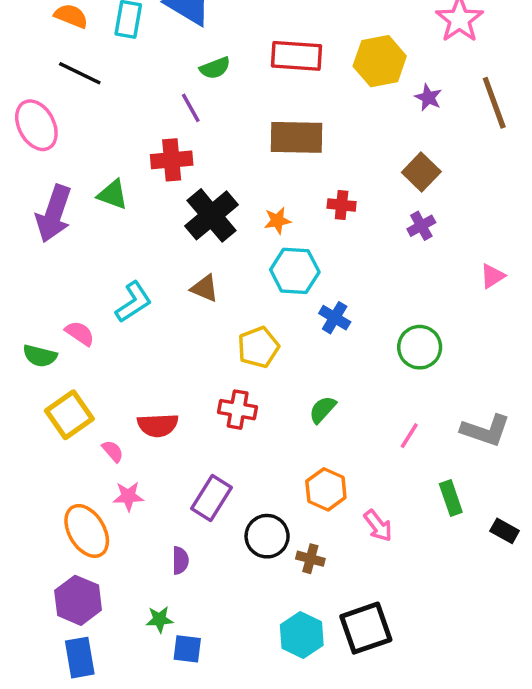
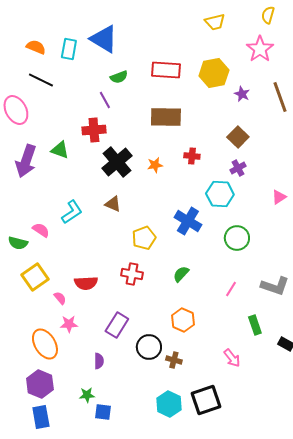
cyan hexagon: (295, 271) -> (220, 194), moved
blue cross: (335, 318) -> (188, 221), size x1.5
pink arrow: (378, 526) -> (232, 358), moved

